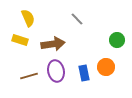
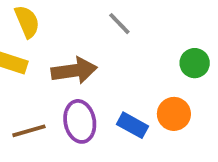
blue rectangle: (84, 73) -> (132, 125), turned -49

